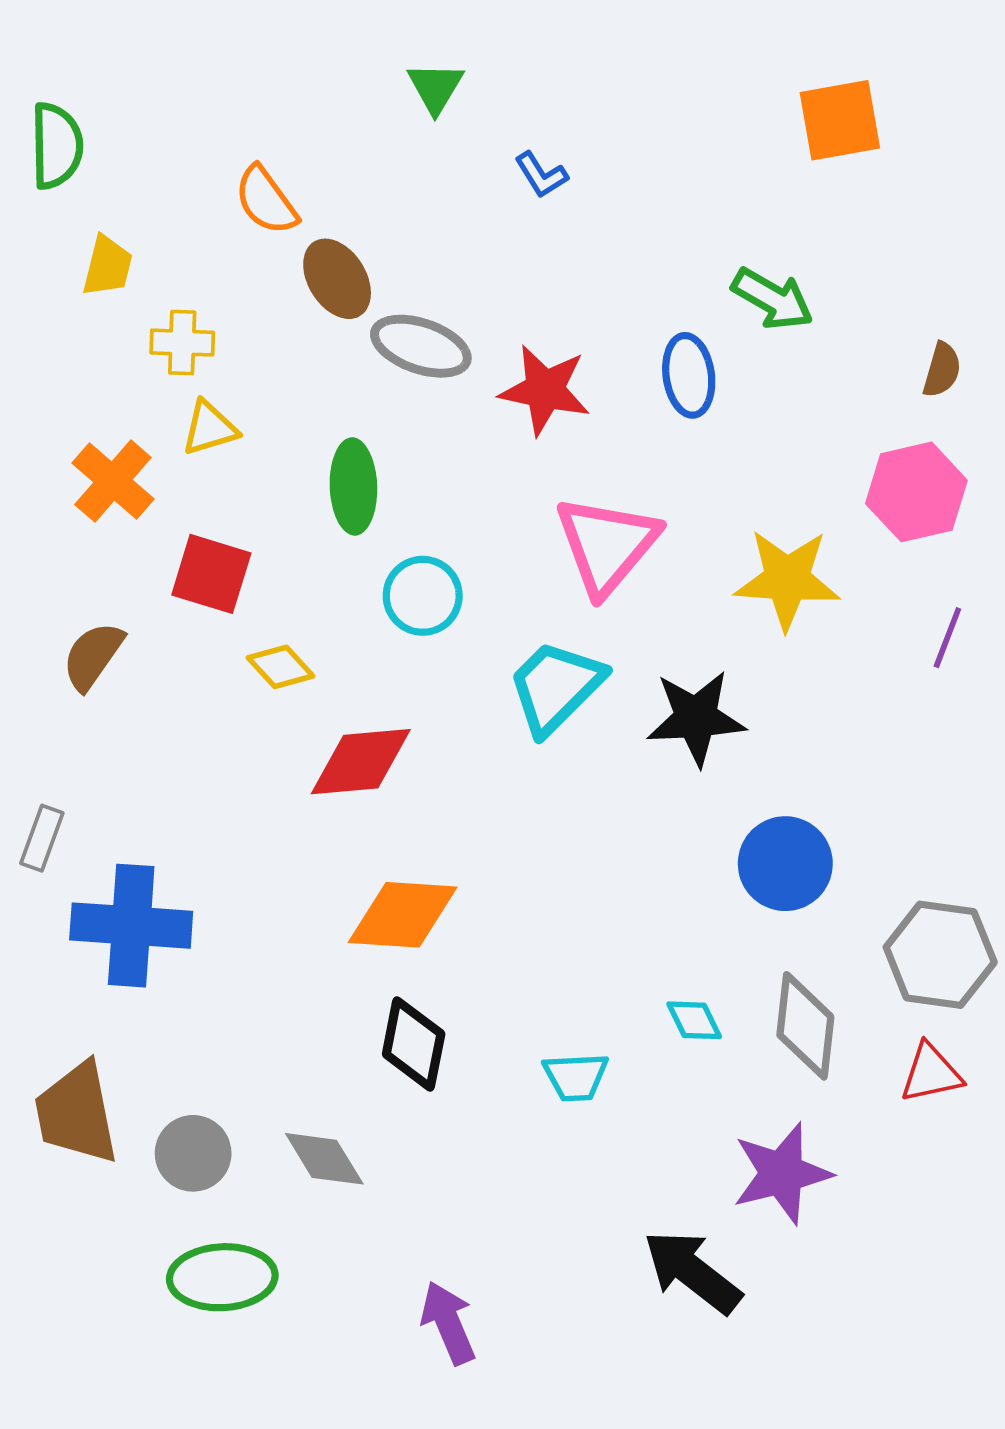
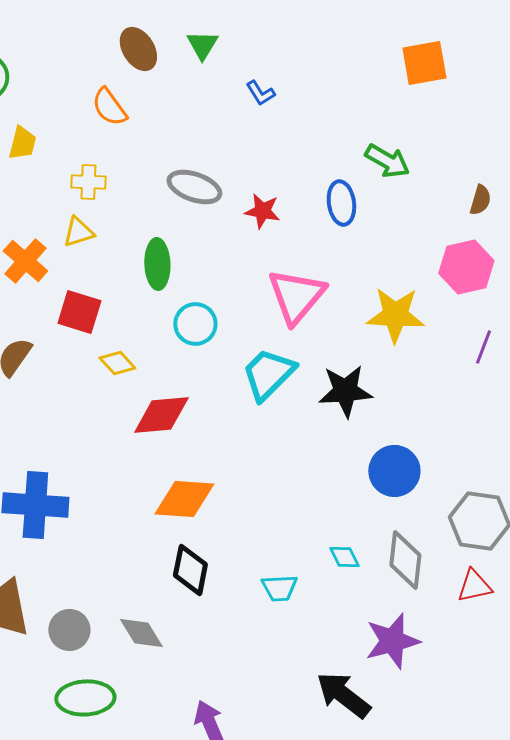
brown ellipse: (337, 279) -> (138, 49), moved
yellow cross: (182, 343) -> (88, 182), moved
red star: (545, 390) -> (262, 211), size x0.7

